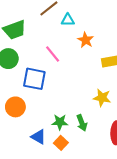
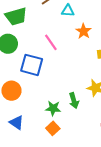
green arrow: (82, 123) -> (74, 101), moved
blue triangle: (38, 137) -> (17, 123), moved

